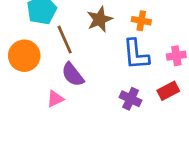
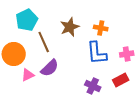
purple semicircle: (73, 75) -> (50, 68), turned -96
pink triangle: (55, 99) -> (28, 75), moved

